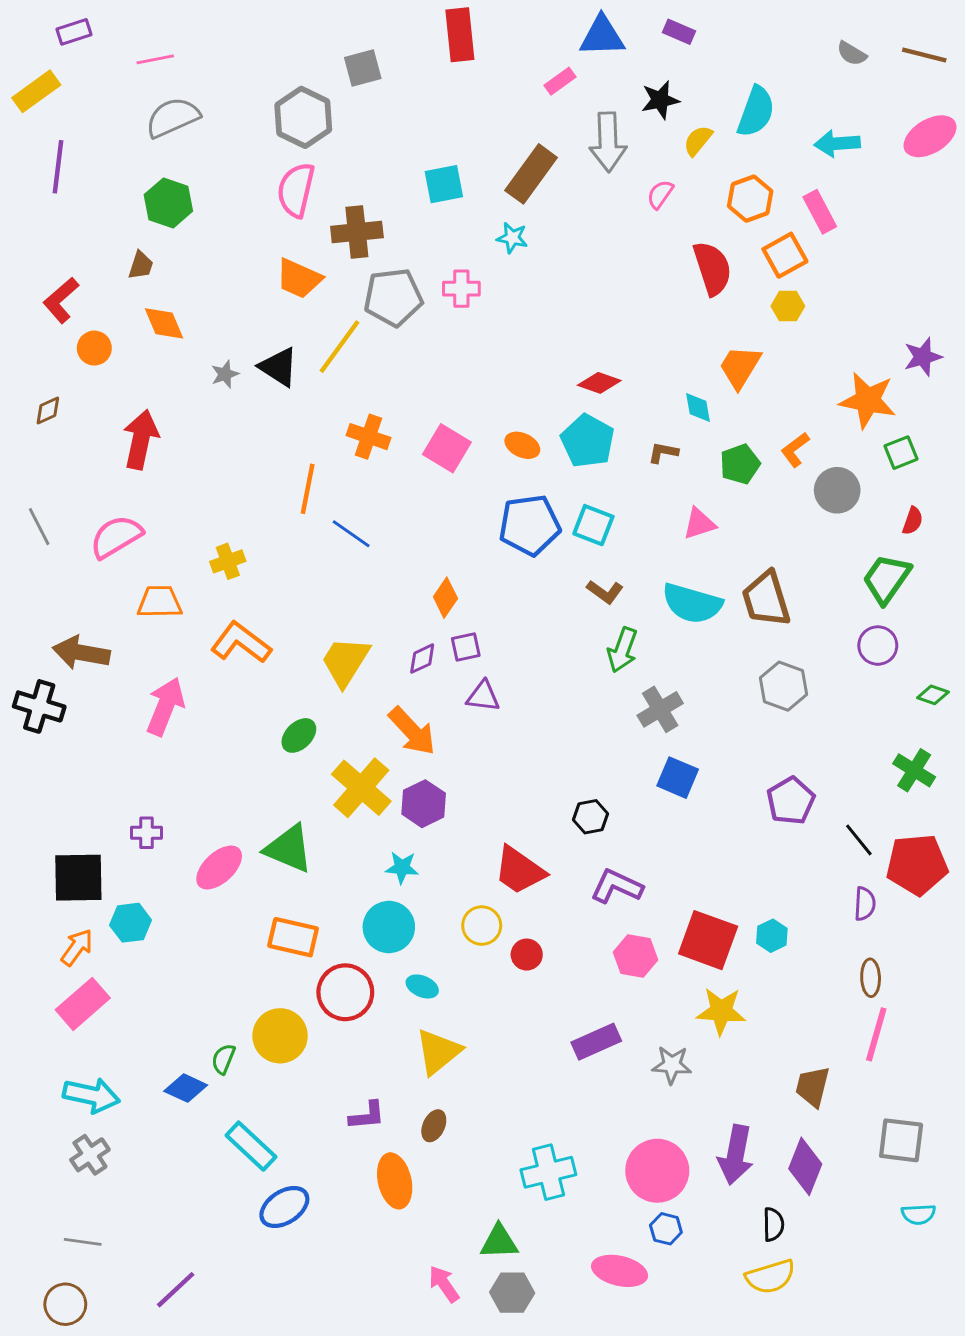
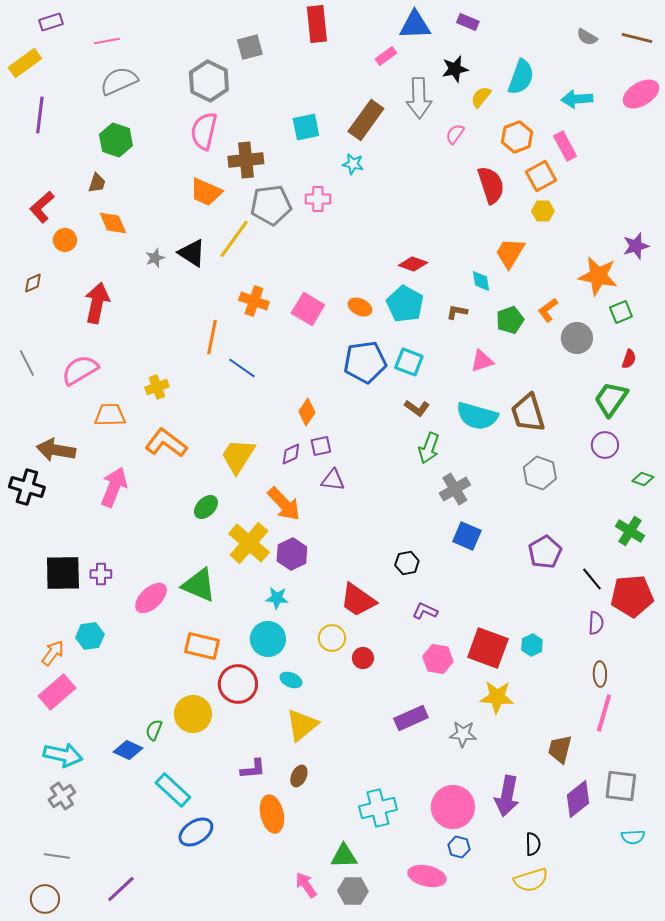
black square: (78, 878) -> (63, 573), moved
purple L-shape: (617, 886) -> (425, 611), size x0.7
purple diamond: (805, 1166) -> (578, 799), moved, turned 30

